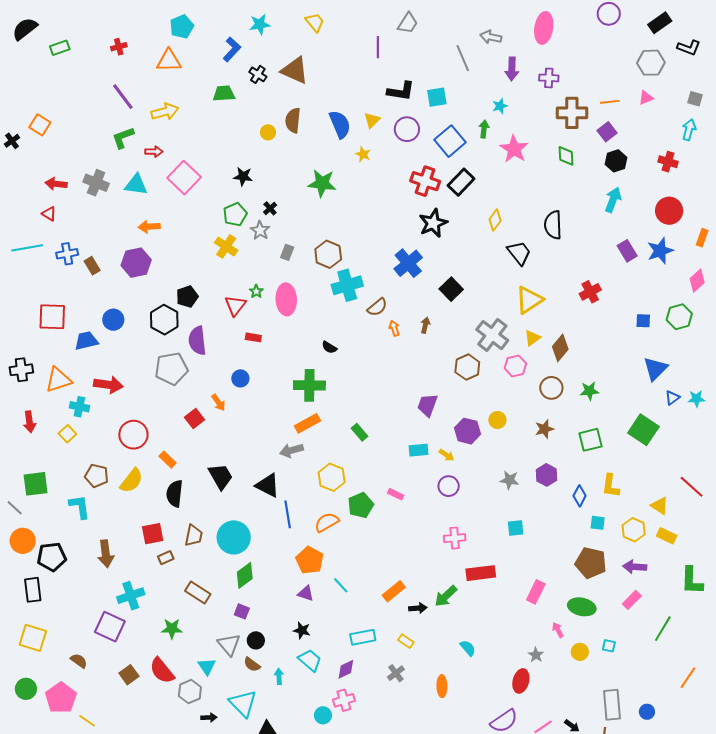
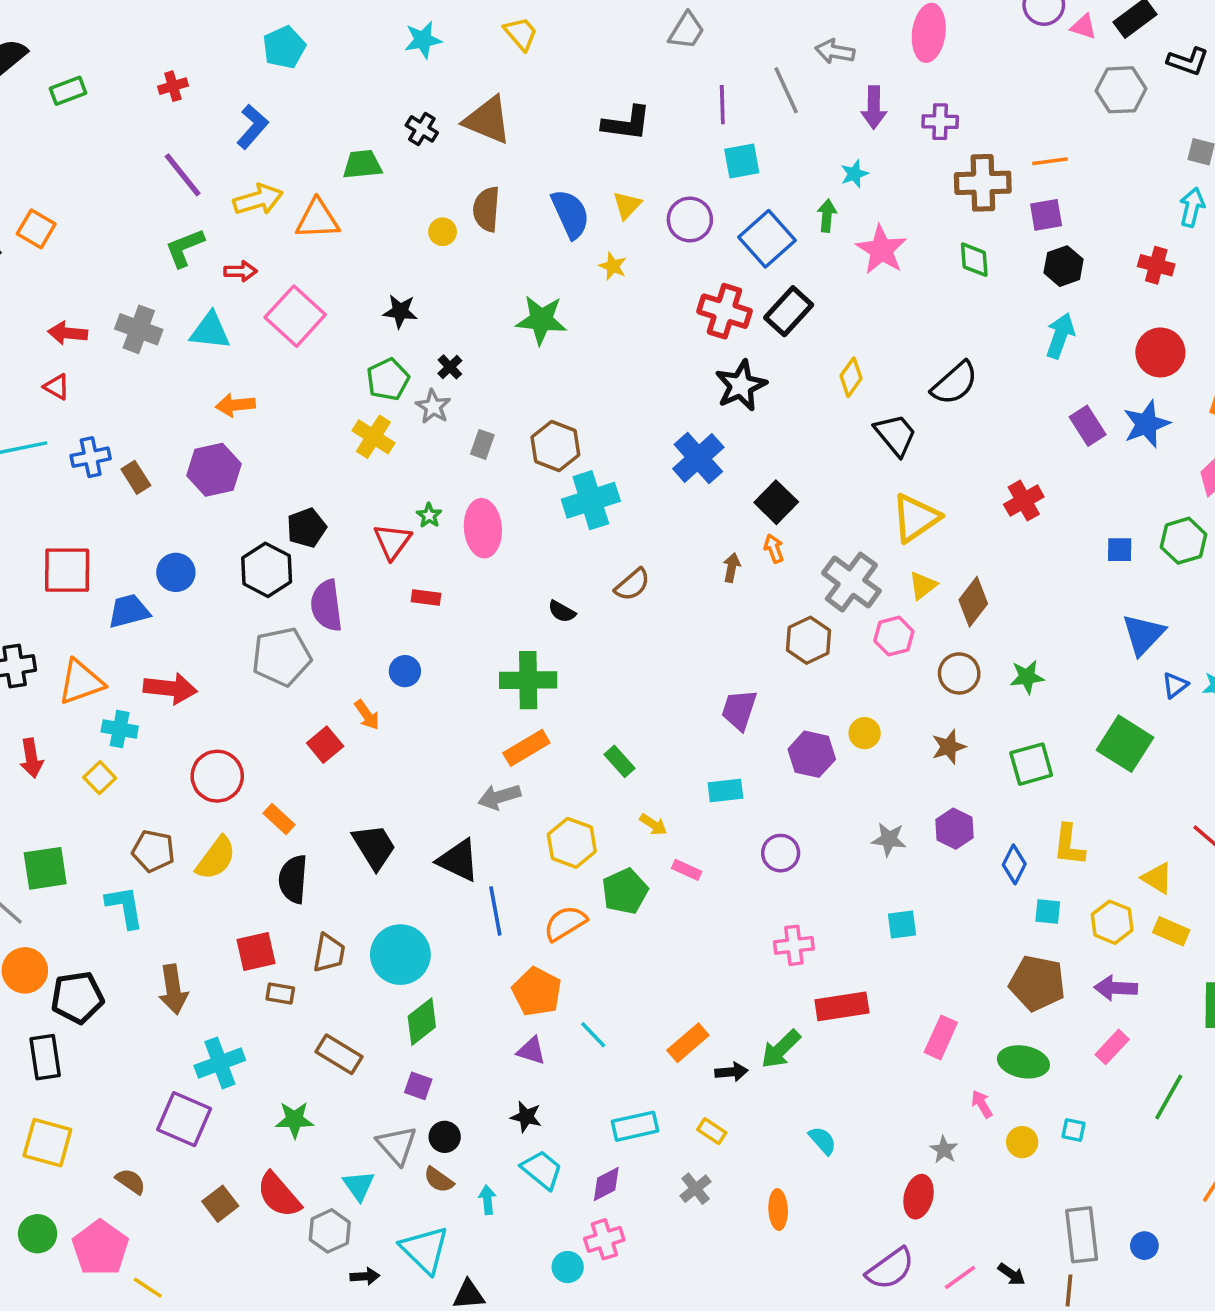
purple line: (378, 47) -> (722, 105), moved
blue L-shape: (232, 49) -> (253, 127), moved
orange triangle: (169, 61) -> (317, 219), moved
black L-shape: (401, 91) -> (627, 123), moved
pink triangle: (646, 98) -> (1084, 27), moved, turned 42
purple square: (607, 132) -> (1046, 215), turned 30
black semicircle: (553, 225) -> (955, 383), turned -128
brown semicircle: (377, 307) -> (632, 585), moved
orange arrow: (394, 328) -> (774, 549), moved
yellow arrow: (447, 455) -> (653, 825), moved
brown rectangle: (166, 558) -> (280, 994), turned 35

